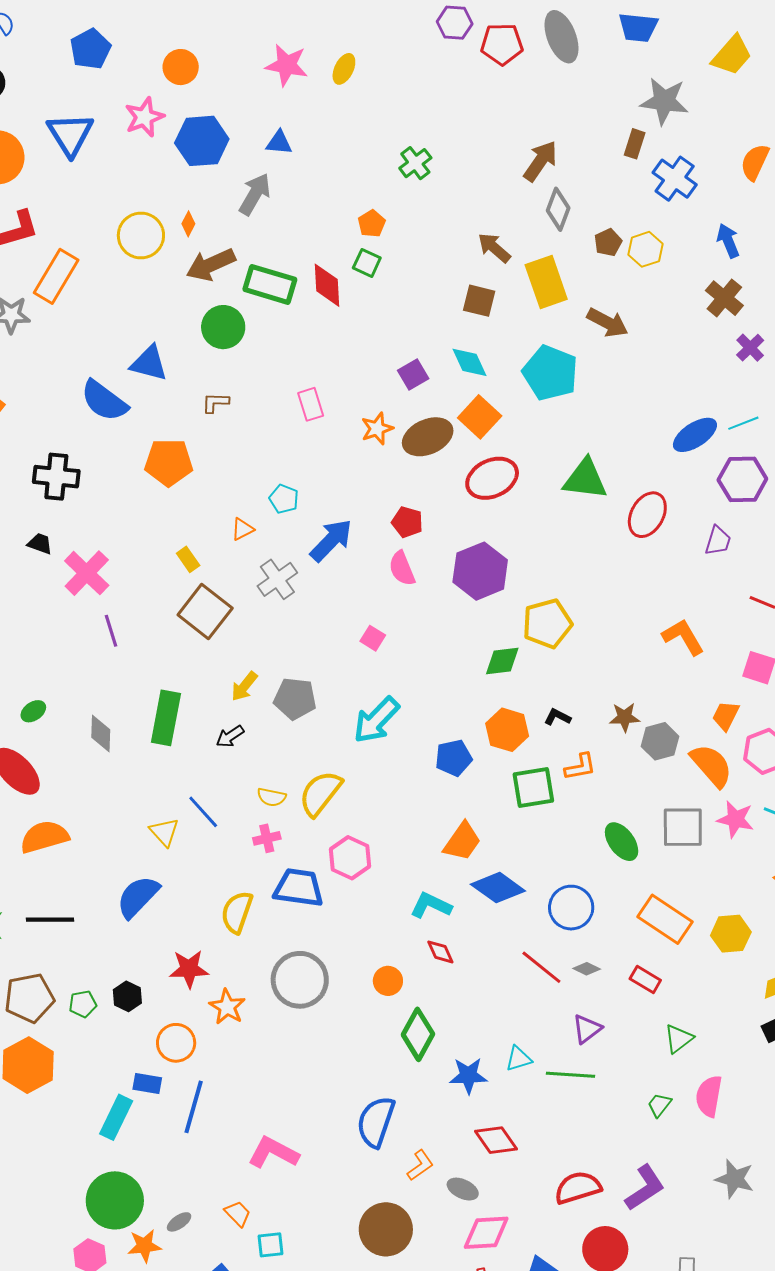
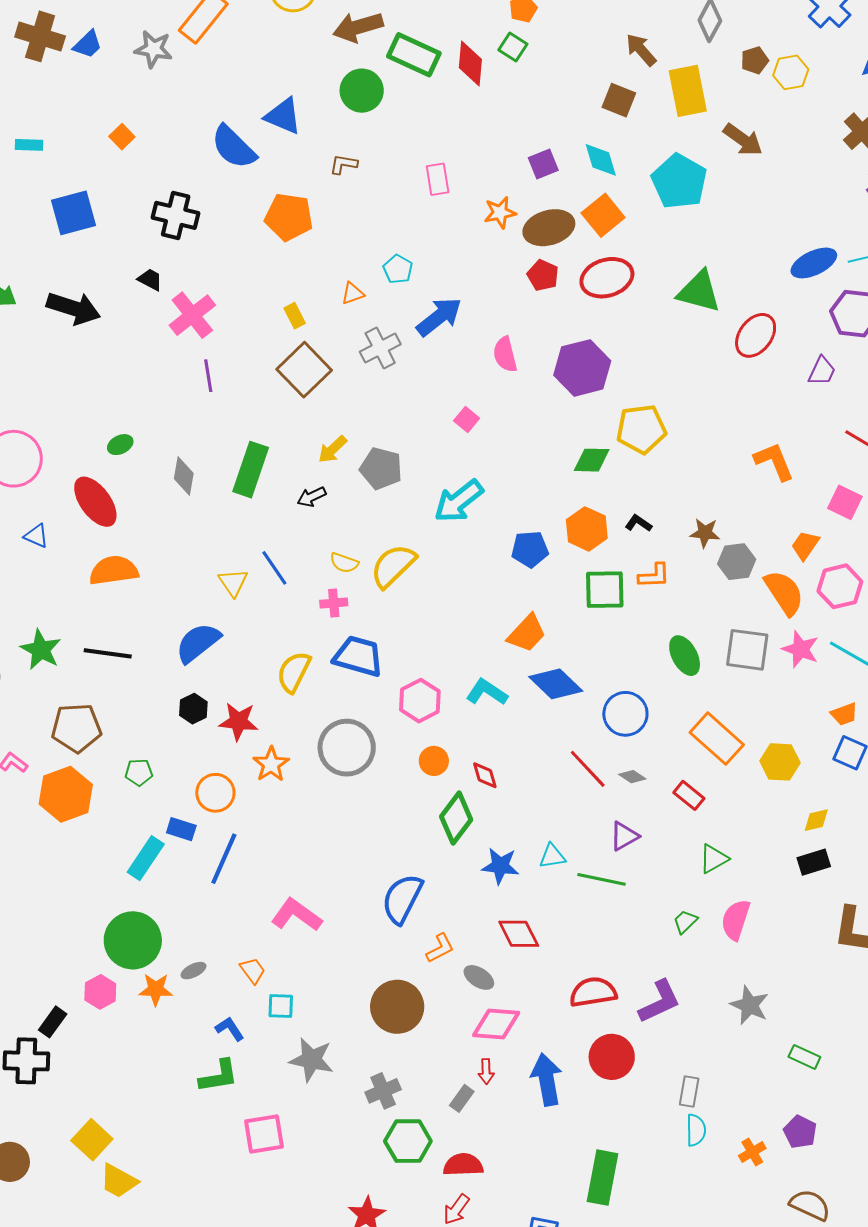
red pentagon: (407, 522) -> (543, 275), moved
pink hexagon: (350, 858) -> (420, 701), moved
red diamond: (440, 952) -> (485, 775), moved
black hexagon: (127, 996) -> (193, 709), moved
green pentagon: (83, 1004) -> (139, 772), moved

